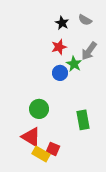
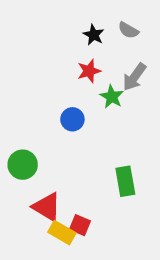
blue circle: (60, 73) -> (72, 119), moved
green circle: (39, 109) -> (23, 165), moved

